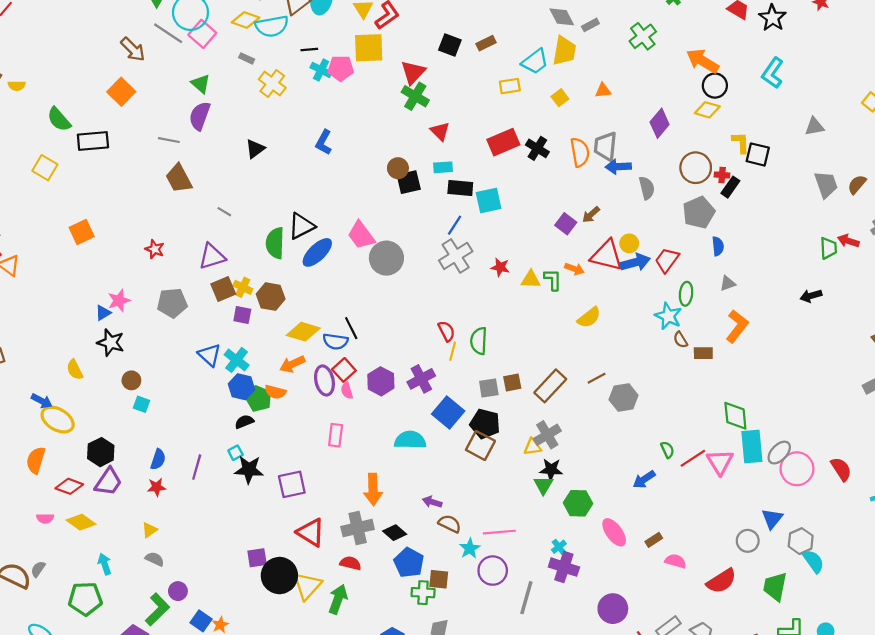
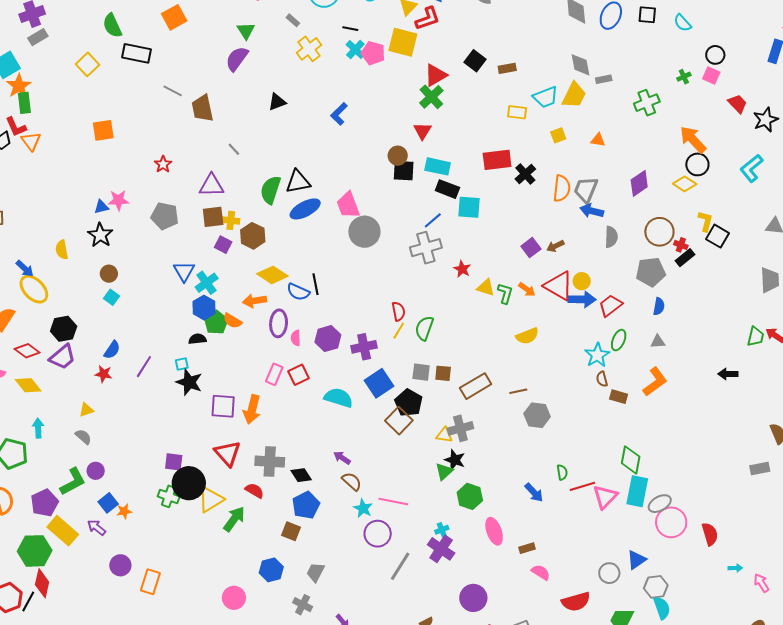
red triangle: (440, 131) -> (422, 131), moved
gray line: (169, 140) -> (173, 91), moved
cyan rectangle: (443, 167) -> (438, 166), size x1.4
yellow cross: (243, 287) -> (231, 220), turned -36
red square: (344, 370) -> (298, 375), moved
blue arrow: (644, 479) -> (534, 493), turned -115
orange arrow: (373, 489) -> (252, 409), moved
cyan star: (470, 548) -> (363, 508), turned -30
brown square: (439, 579) -> (291, 531), moved
green cross: (423, 593) -> (169, 496), moved

